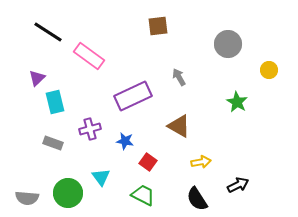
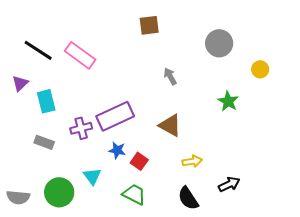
black line: (48, 32) -> (38, 50), moved
purple triangle: (37, 78) -> (20, 83), moved
purple rectangle: (133, 96) -> (115, 116), moved
blue star: (125, 141) -> (117, 150), moved

